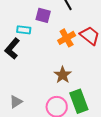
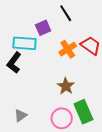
purple square: (43, 15) -> (43, 28), turned -35
cyan rectangle: (24, 30) -> (25, 43), size x1.6

